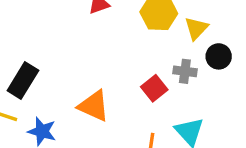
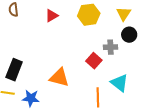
yellow triangle: (196, 28) -> (124, 14), moved

